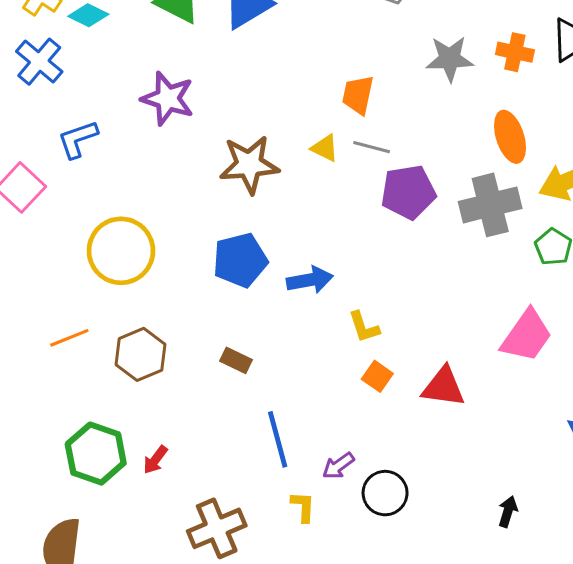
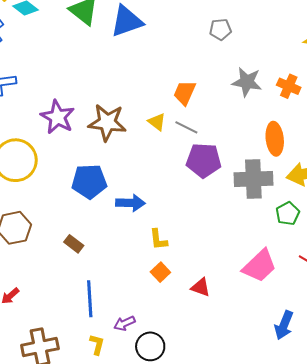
purple star: (168, 99) -> (58, 117), moved
red triangle: (443, 387) -> (201, 287), size x0.7

